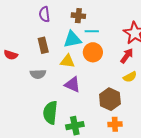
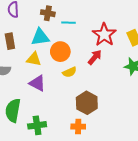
cyan line: (92, 31) -> (68, 23), moved
yellow semicircle: (130, 77) -> (69, 72), moved
brown hexagon: (110, 99) -> (87, 103), moved

